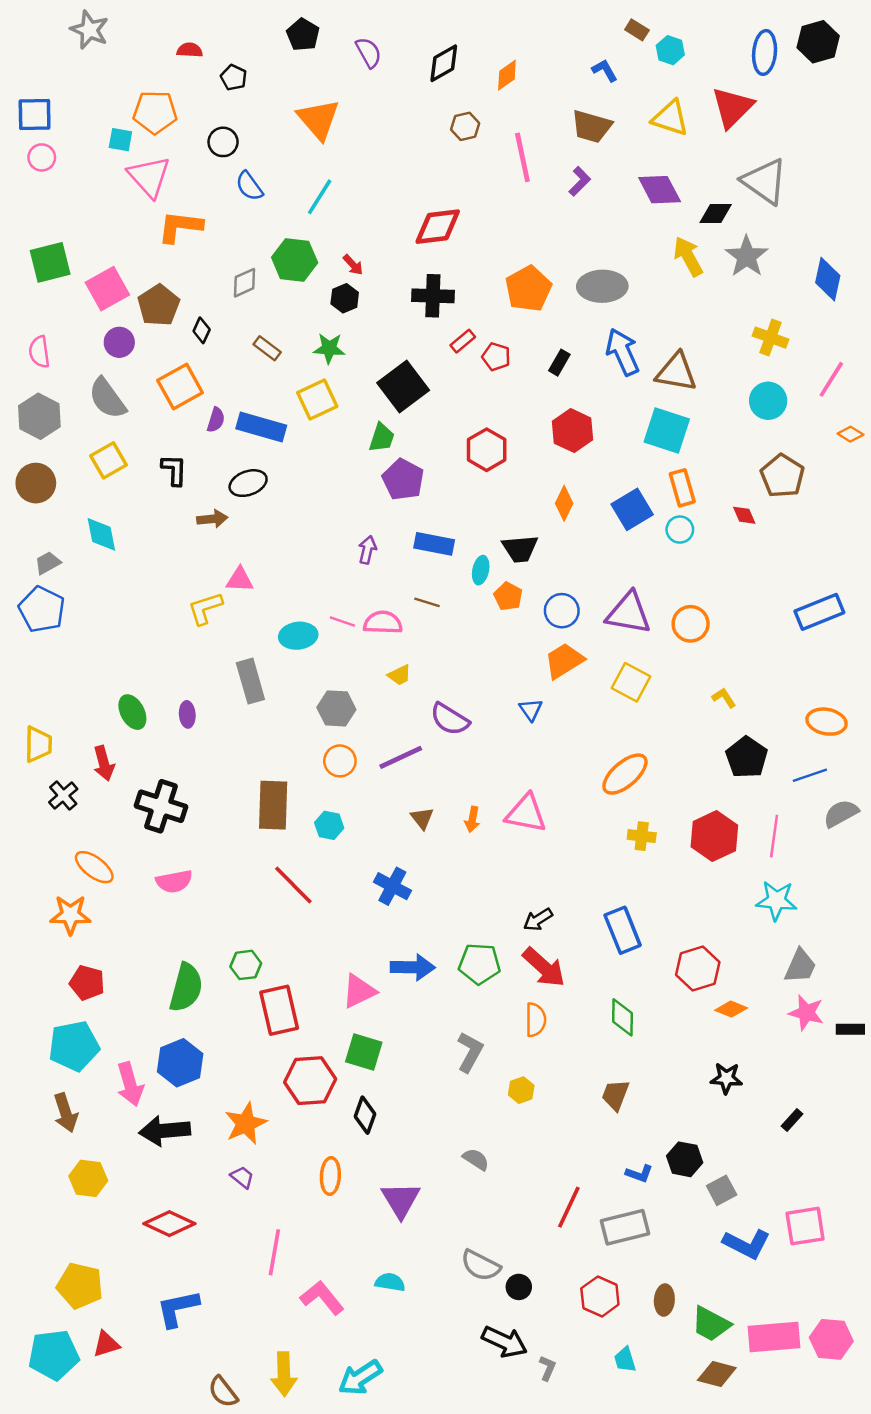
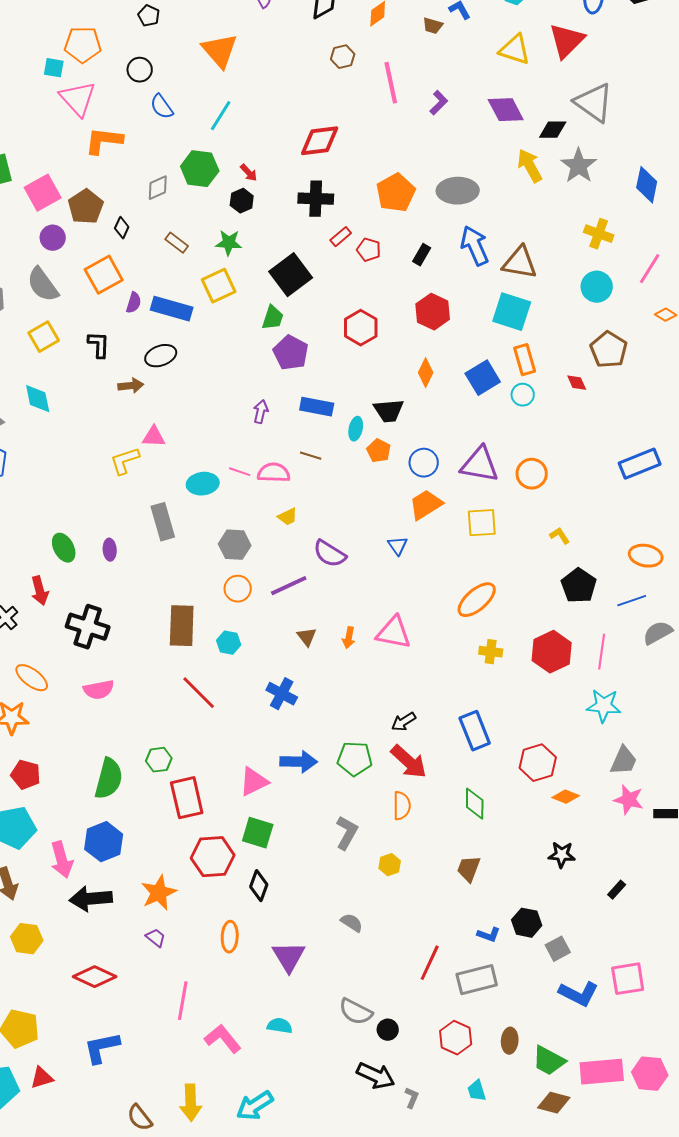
brown trapezoid: (592, 126) -> (433, 26), moved, size x0.6
yellow square: (631, 682) -> (482, 523), turned -32

